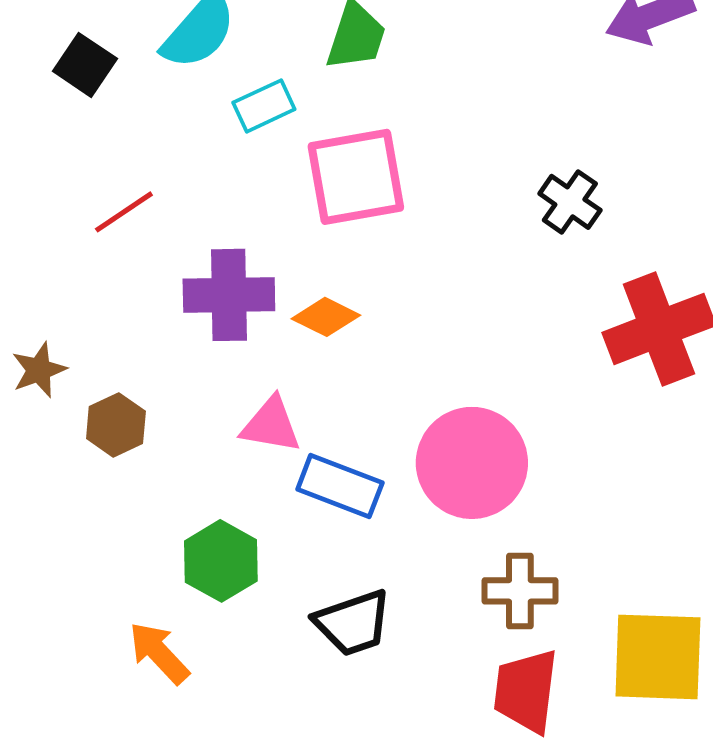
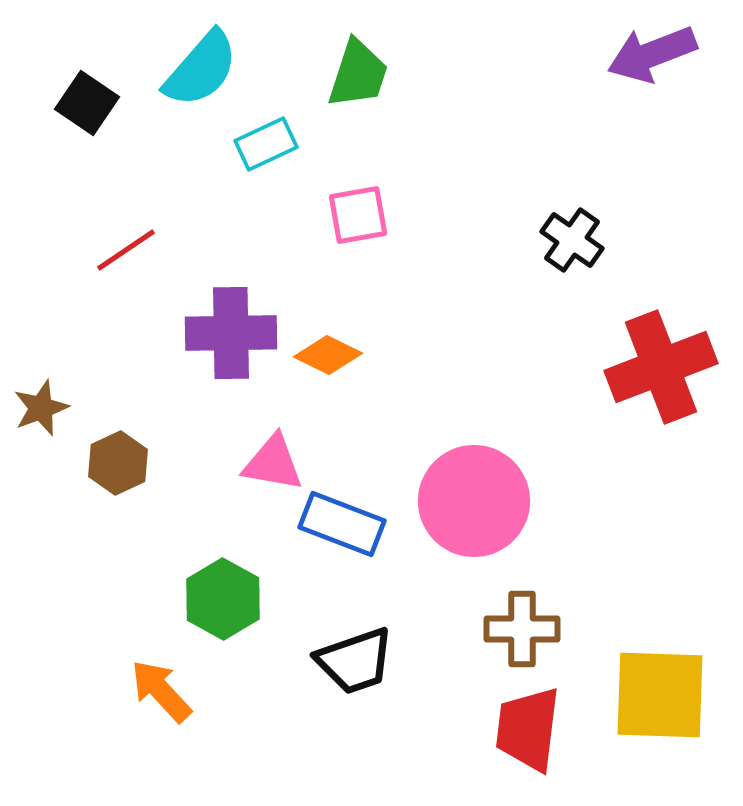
pink square: (356, 177) -> (358, 215), size x0.6

